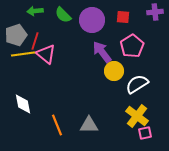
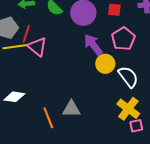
white semicircle: (137, 84) -> (128, 77), turned 85
white diamond: (23, 104) -> (14, 97), turned -70
gray triangle: (89, 125) -> (71, 109), moved

